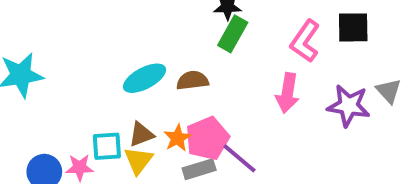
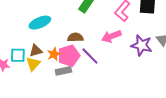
brown semicircle: (192, 80) -> (75, 37), moved
pink arrow: (287, 93) -> (111, 36), turned 54
purple line: (240, 158) -> (90, 56), moved

